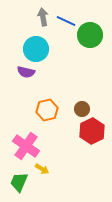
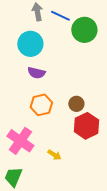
purple semicircle: (26, 72) -> (36, 73), moved
yellow arrow: (42, 169) -> (54, 155), moved

